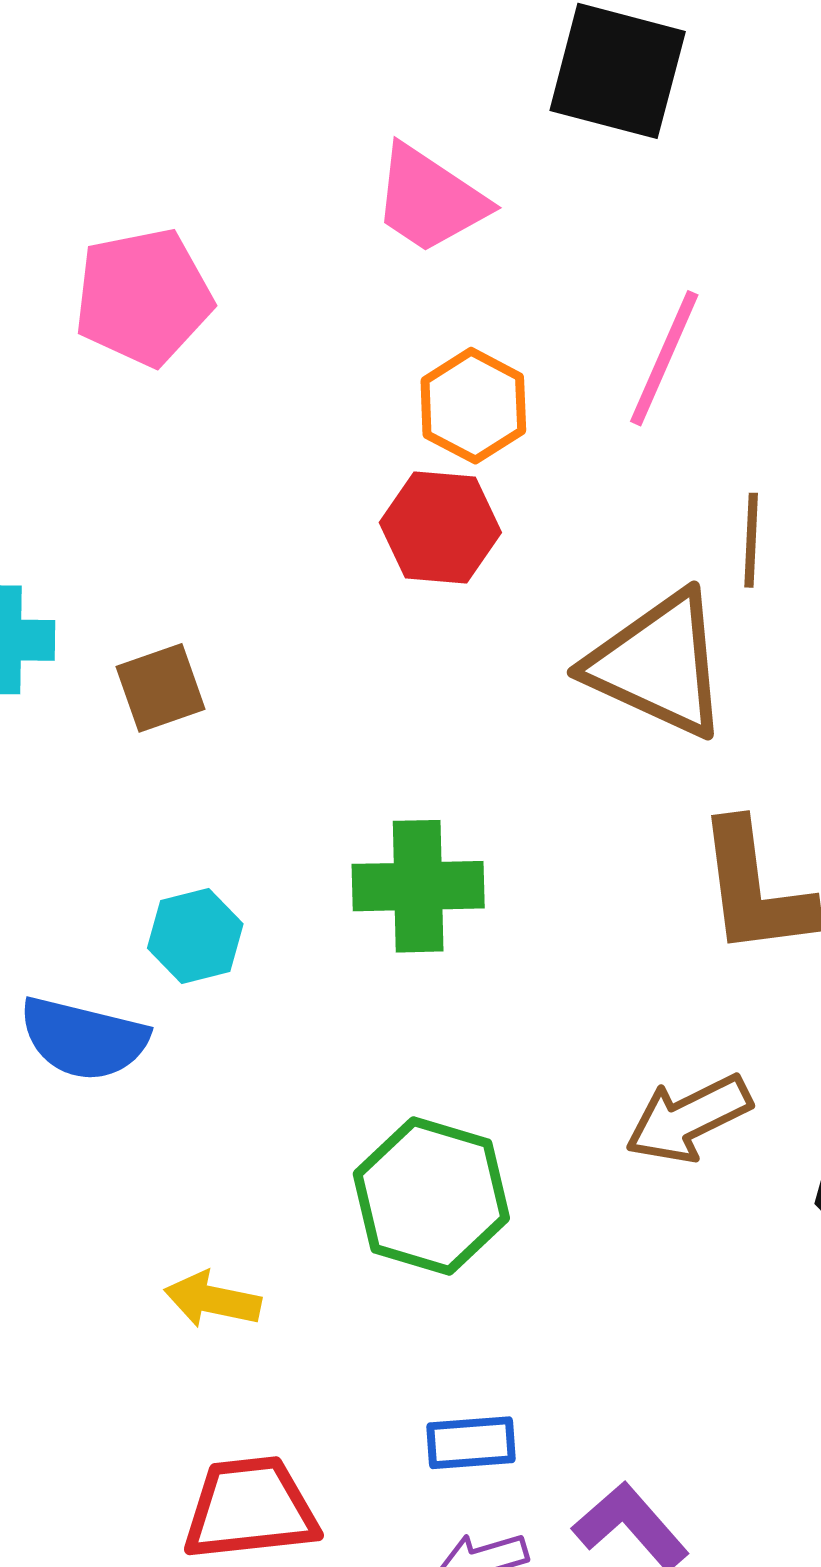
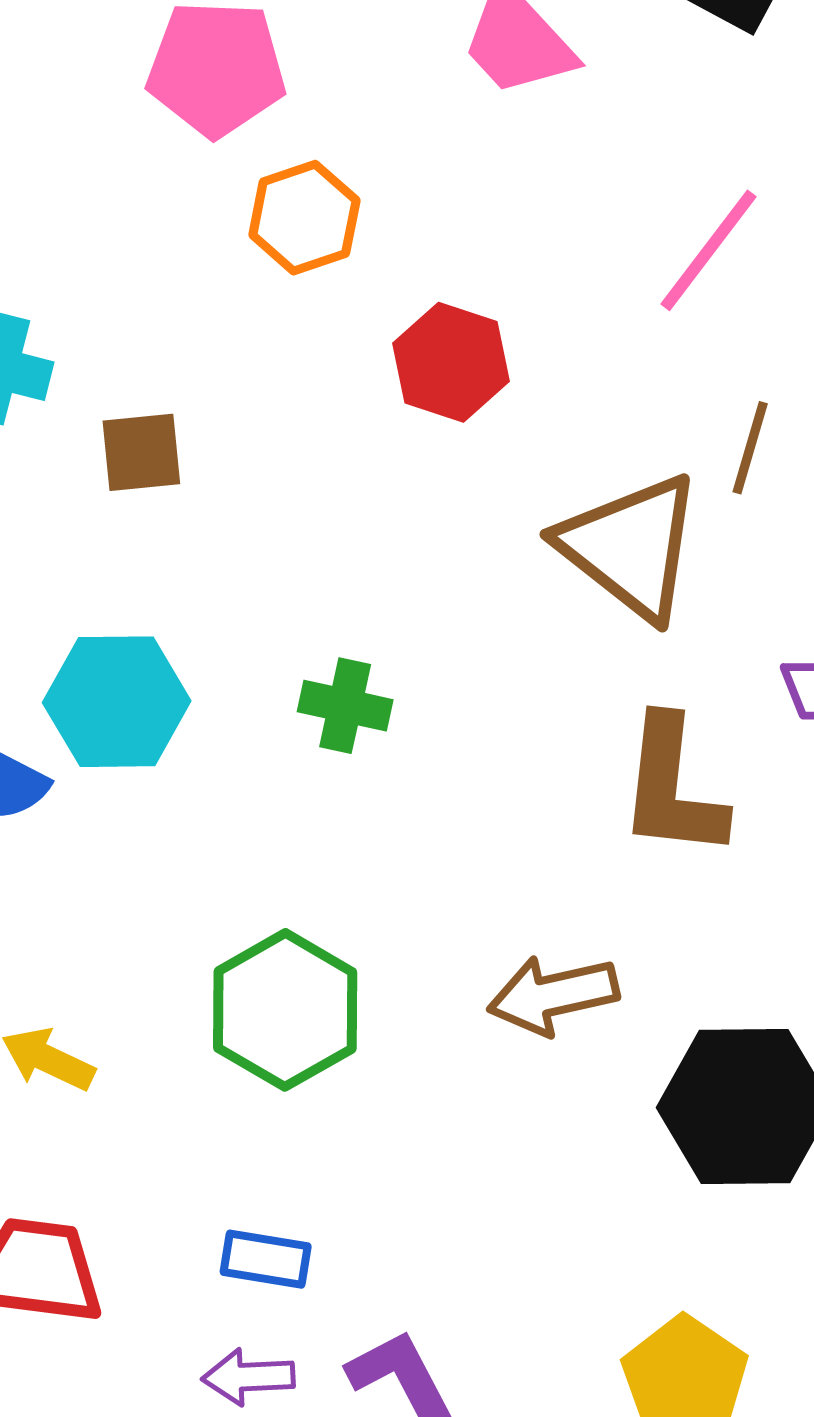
orange hexagon: (473, 406) -> (304, 218), moved
green cross: (418, 886) -> (345, 706), size x0.7
cyan hexagon: (195, 936) -> (117, 702), size x1.5

